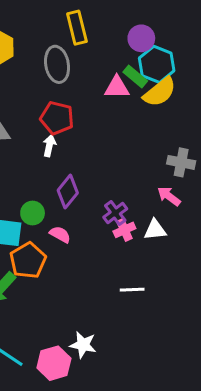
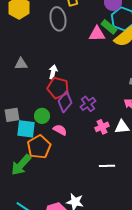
red pentagon: (57, 118) -> (58, 88), moved
purple cross: (115, 213) -> (88, 104), moved

